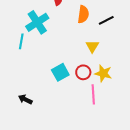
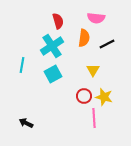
cyan cross: (37, 22) -> (52, 46), moved
cyan square: (60, 72) -> (53, 74), moved

